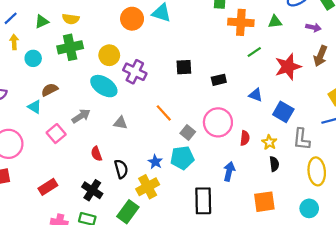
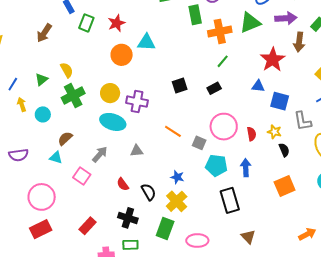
yellow semicircle: (71, 19) -> (67, 70), turned -112
green triangle: (275, 22) -> (250, 23), size x1.6
purple arrow: (313, 27) -> (286, 18), size x1.5
green line: (254, 52) -> (223, 61), moved
blue triangle: (256, 95) -> (258, 86), moved
cyan pentagon: (182, 158) -> (216, 165), moved, turned 30

